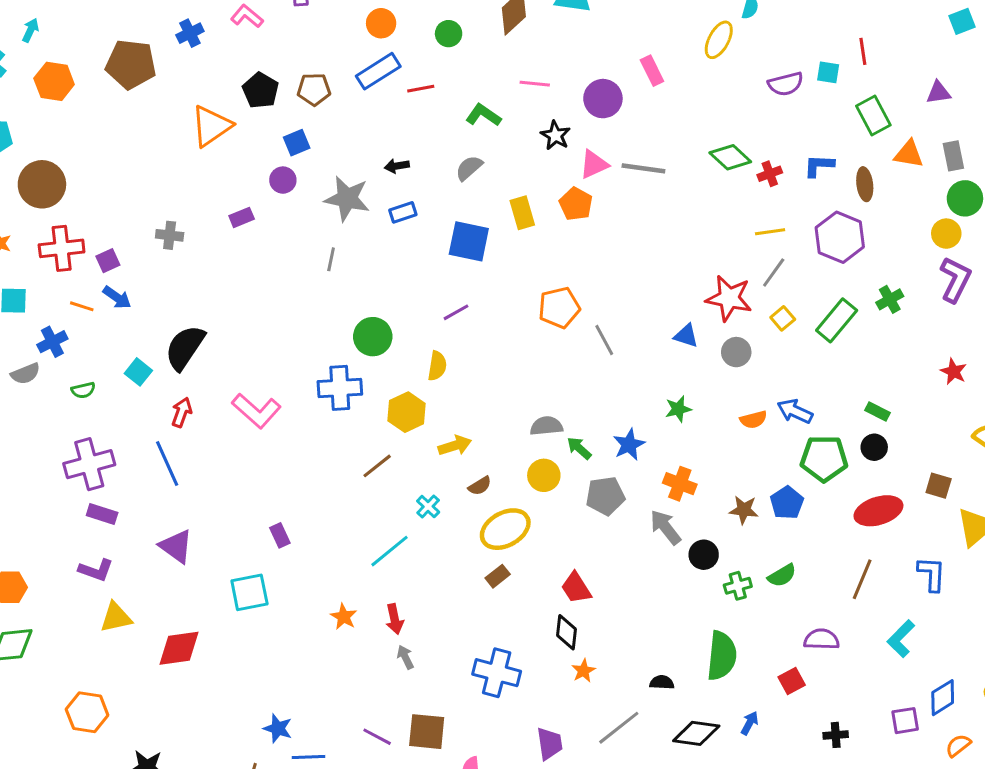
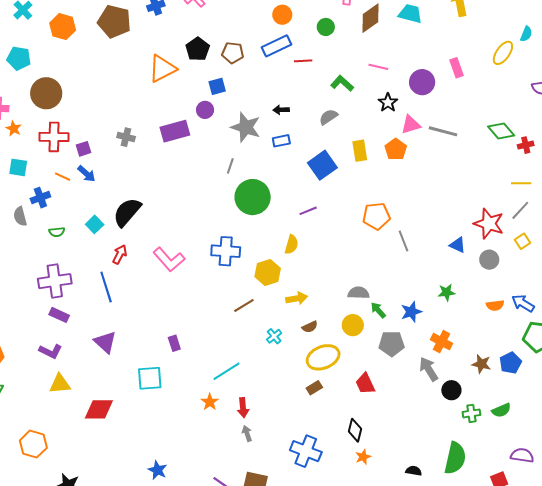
purple rectangle: (242, 217) -> (175, 131), size x1.8
blue square: (469, 241) -> (322, 165), turned 36
green circle: (373, 337) -> (253, 197), moved, size x1.4
gray semicircle: (25, 374) -> (20, 216), turned 90
cyan line: (390, 551) -> (227, 371), moved
red trapezoid: (576, 588) -> (365, 384), moved

